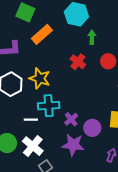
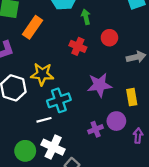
purple cross: (71, 119) -> (96, 129), moved, turned 32
purple circle: (92, 128) -> (116, 121), moved
purple star: (73, 145) -> (99, 85), moved

